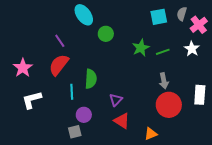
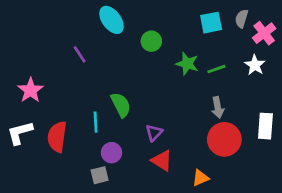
green circle: (106, 34) -> (151, 41), moved
green star: (141, 48) -> (187, 64), turned -30
red semicircle: (59, 65) -> (57, 137), moved, turned -30
green semicircle: (91, 79) -> (121, 105), turned -30
white L-shape: (32, 100) -> (20, 133), moved

